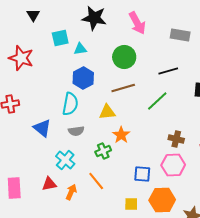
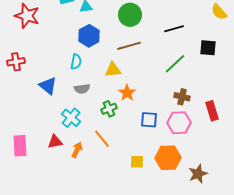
green line: (157, 101) -> (175, 64), moved
cyan semicircle: (70, 104) -> (76, 62), size x0.7
blue square: (142, 174) -> (149, 120), moved

